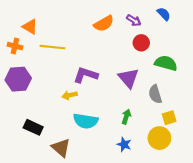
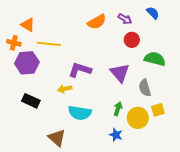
purple hexagon: (18, 79) -> (27, 63), moved
black rectangle: (33, 127) -> (31, 101), moved
yellow circle: (159, 138) -> (138, 118), moved

